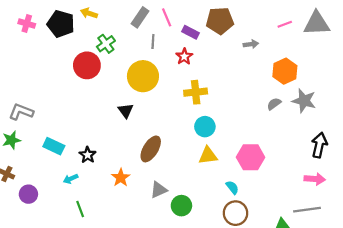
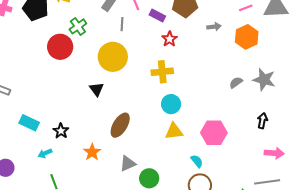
red star: (184, 57) -> (170, 39), moved
orange hexagon: (285, 71) -> (247, 37), moved
black arrow: (319, 145) -> (262, 121), moved, size x0.7

